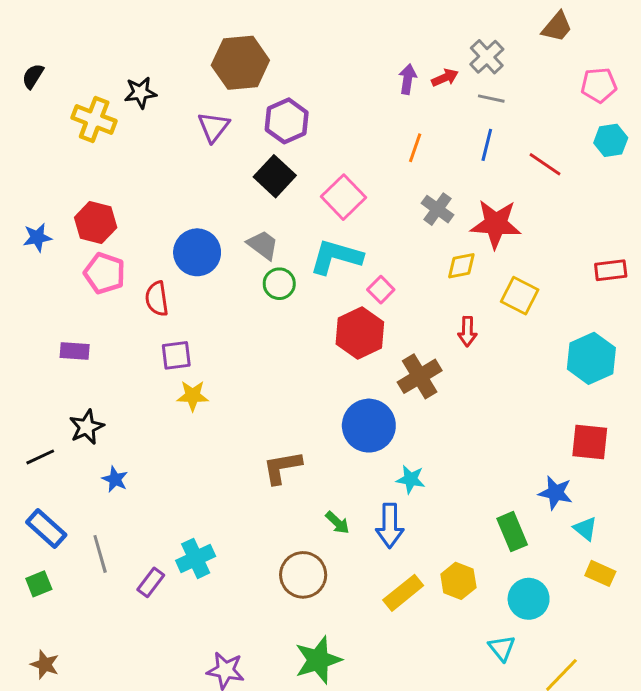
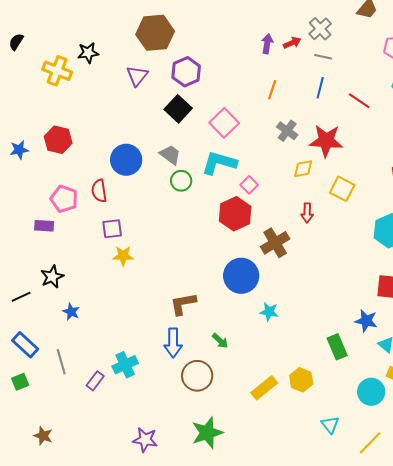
pink pentagon: (105, 273) -> (64, 199), moved
blue arrow: (390, 526) -> (173, 343), moved
cyan circle: (529, 599) -> (371, 392), moved
brown star: (45, 664) -> (43, 436), moved

